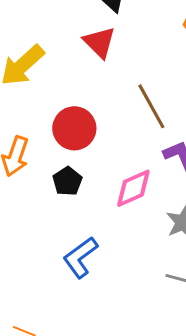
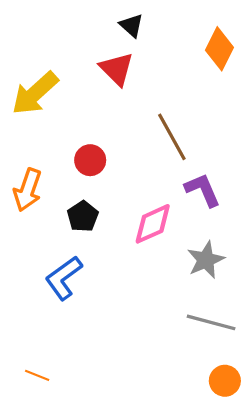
red circle: (74, 128) -> (90, 160), size x0.7
blue L-shape: (80, 257) -> (64, 278), moved

